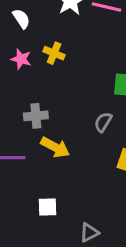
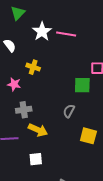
pink star: (21, 59) -> (14, 84), moved
white square: (48, 207) -> (36, 159), moved

